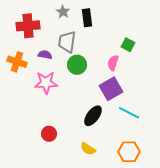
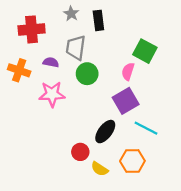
green square: (128, 45) -> (145, 51), size x1.5
red circle: (49, 134) -> (80, 152), moved
orange hexagon: (129, 152) -> (132, 161), moved

